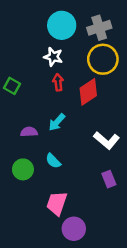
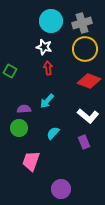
red diamond: (88, 92) -> (89, 81), moved, turned 55
cyan semicircle: (53, 161) -> (53, 133), moved, turned 88
green circle: (23, 169) -> (19, 128), moved
purple rectangle: (109, 179) -> (84, 142), moved
pink trapezoid: (57, 203) -> (31, 161), moved

